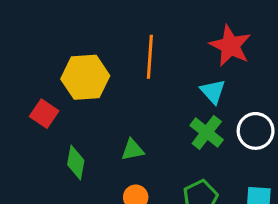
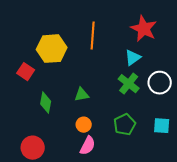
cyan triangle: (213, 91) -> (133, 58), turned 36

